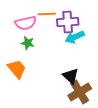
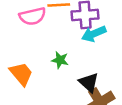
green star: (28, 43) -> (60, 60), moved

